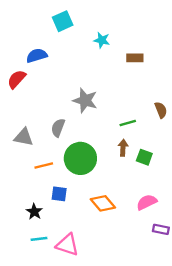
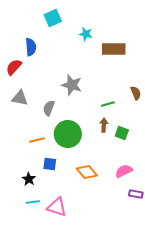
blue semicircle: (37, 56) -> (31, 47), turned 102
brown rectangle: (135, 58) -> (114, 49), size x1.6
gray triangle: (24, 137) -> (20, 98), moved

